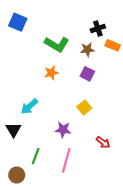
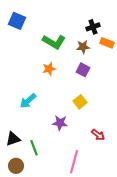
black triangle: (14, 130) -> (13, 139), moved, turned 42
green line: (36, 156) -> (34, 148), turned -42
pink line: (66, 160) -> (74, 162), moved

